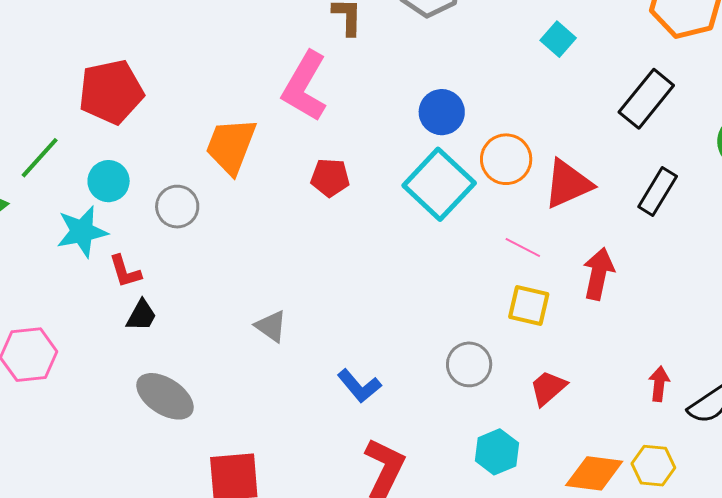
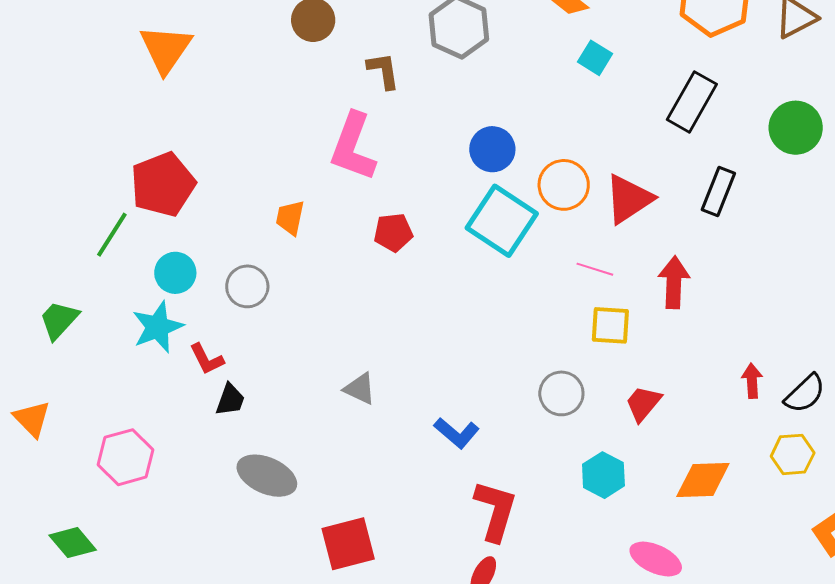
orange trapezoid: (231, 146) -> (290, 218), size x0.6
green line: (40, 158) -> (112, 235), moved
yellow hexagon: (653, 466) -> (793, 454), moved

